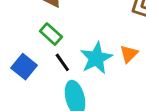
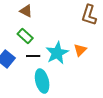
black line: (62, 62) -> (33, 56), turned -56

